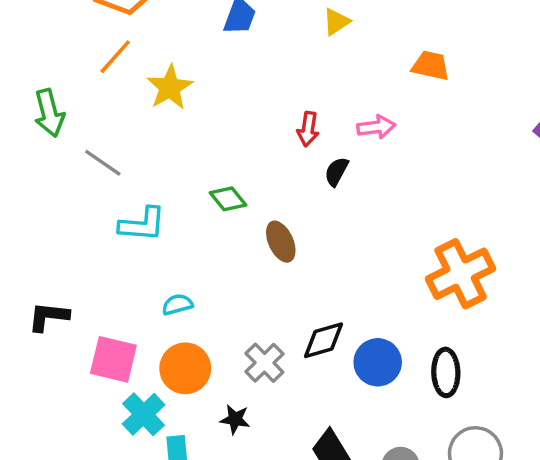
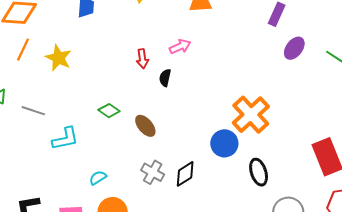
blue circle: (378, 362) -> (224, 143), moved
gray cross: (264, 363) -> (153, 172), moved

